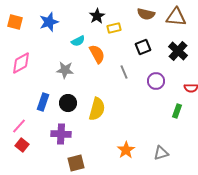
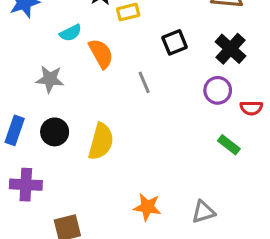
purple circle: (156, 81) -> (218, 90), moved
green rectangle: (177, 111) -> (229, 145), turned -72
purple cross: (61, 134) -> (26, 185), moved
orange star: (126, 150) -> (147, 207), turned -30

